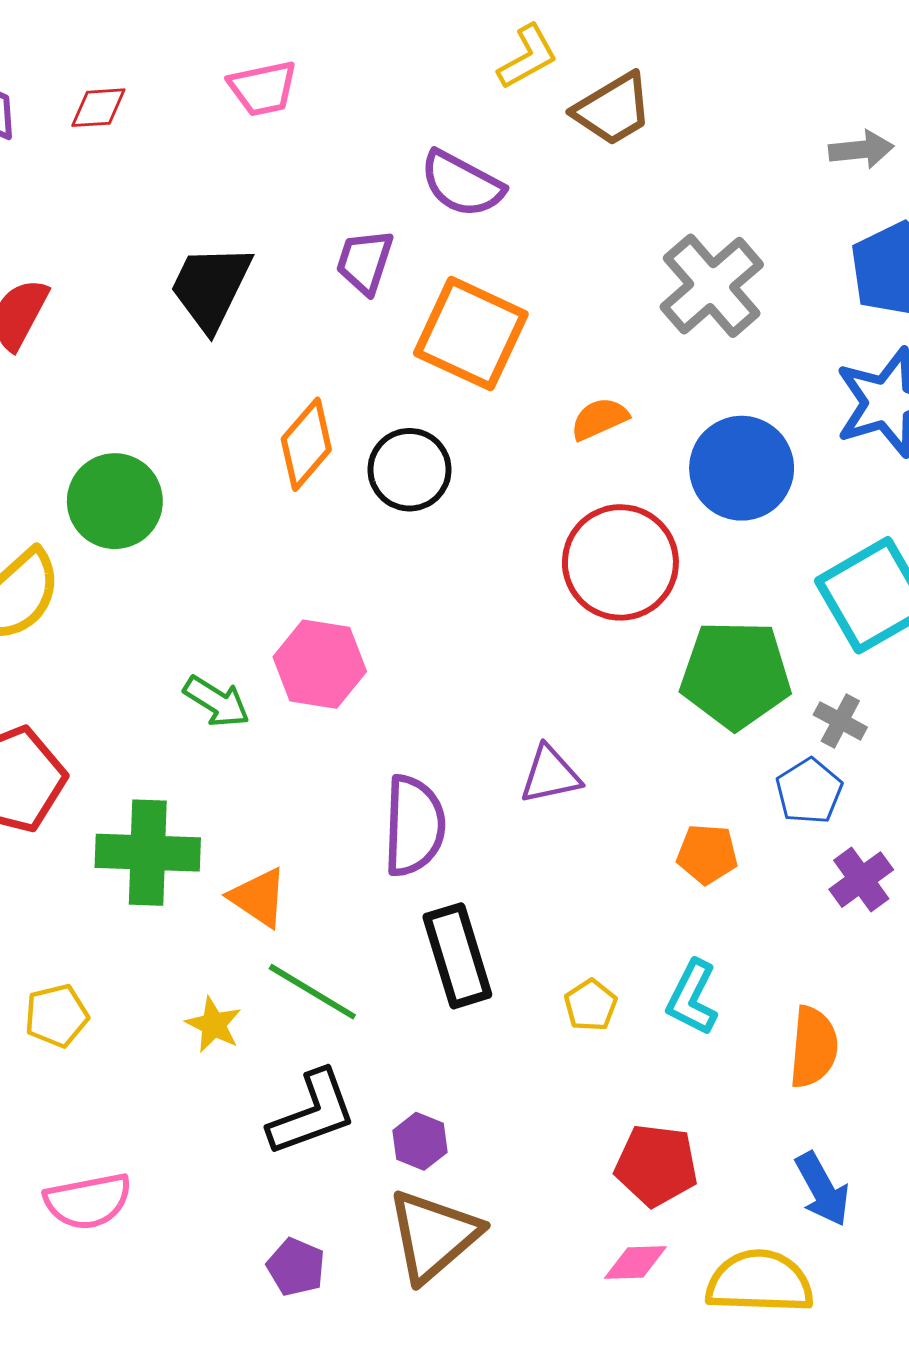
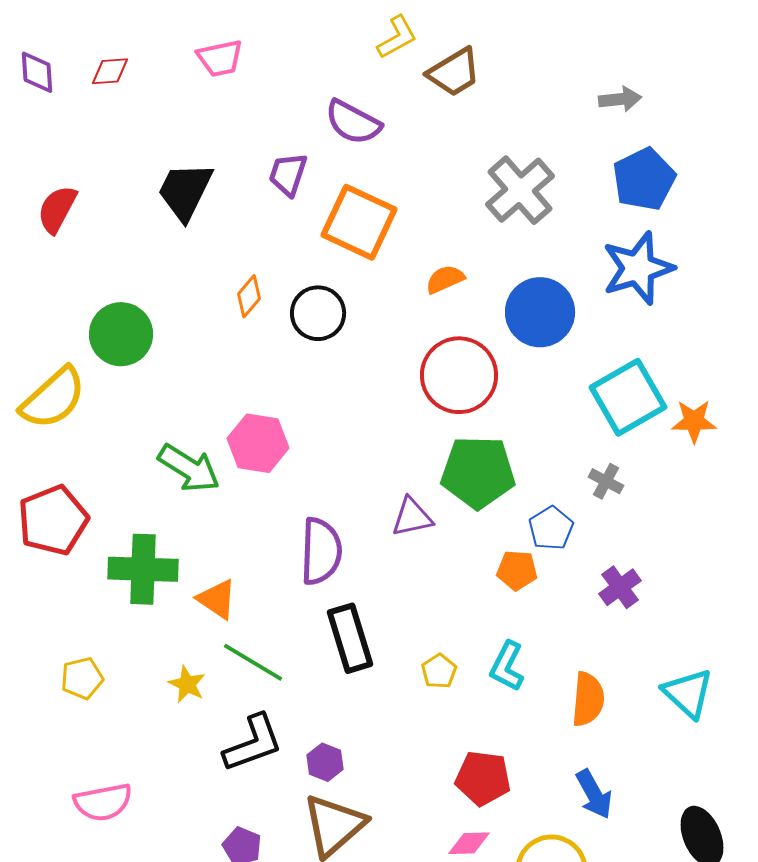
orange diamond: (306, 444) -> (249, 296), size x0.7
green pentagon: (736, 675) -> (478, 472), moved
green arrow: (217, 702) -> (189, 468), size x1.4
blue pentagon: (809, 791) -> (551, 528), moved

